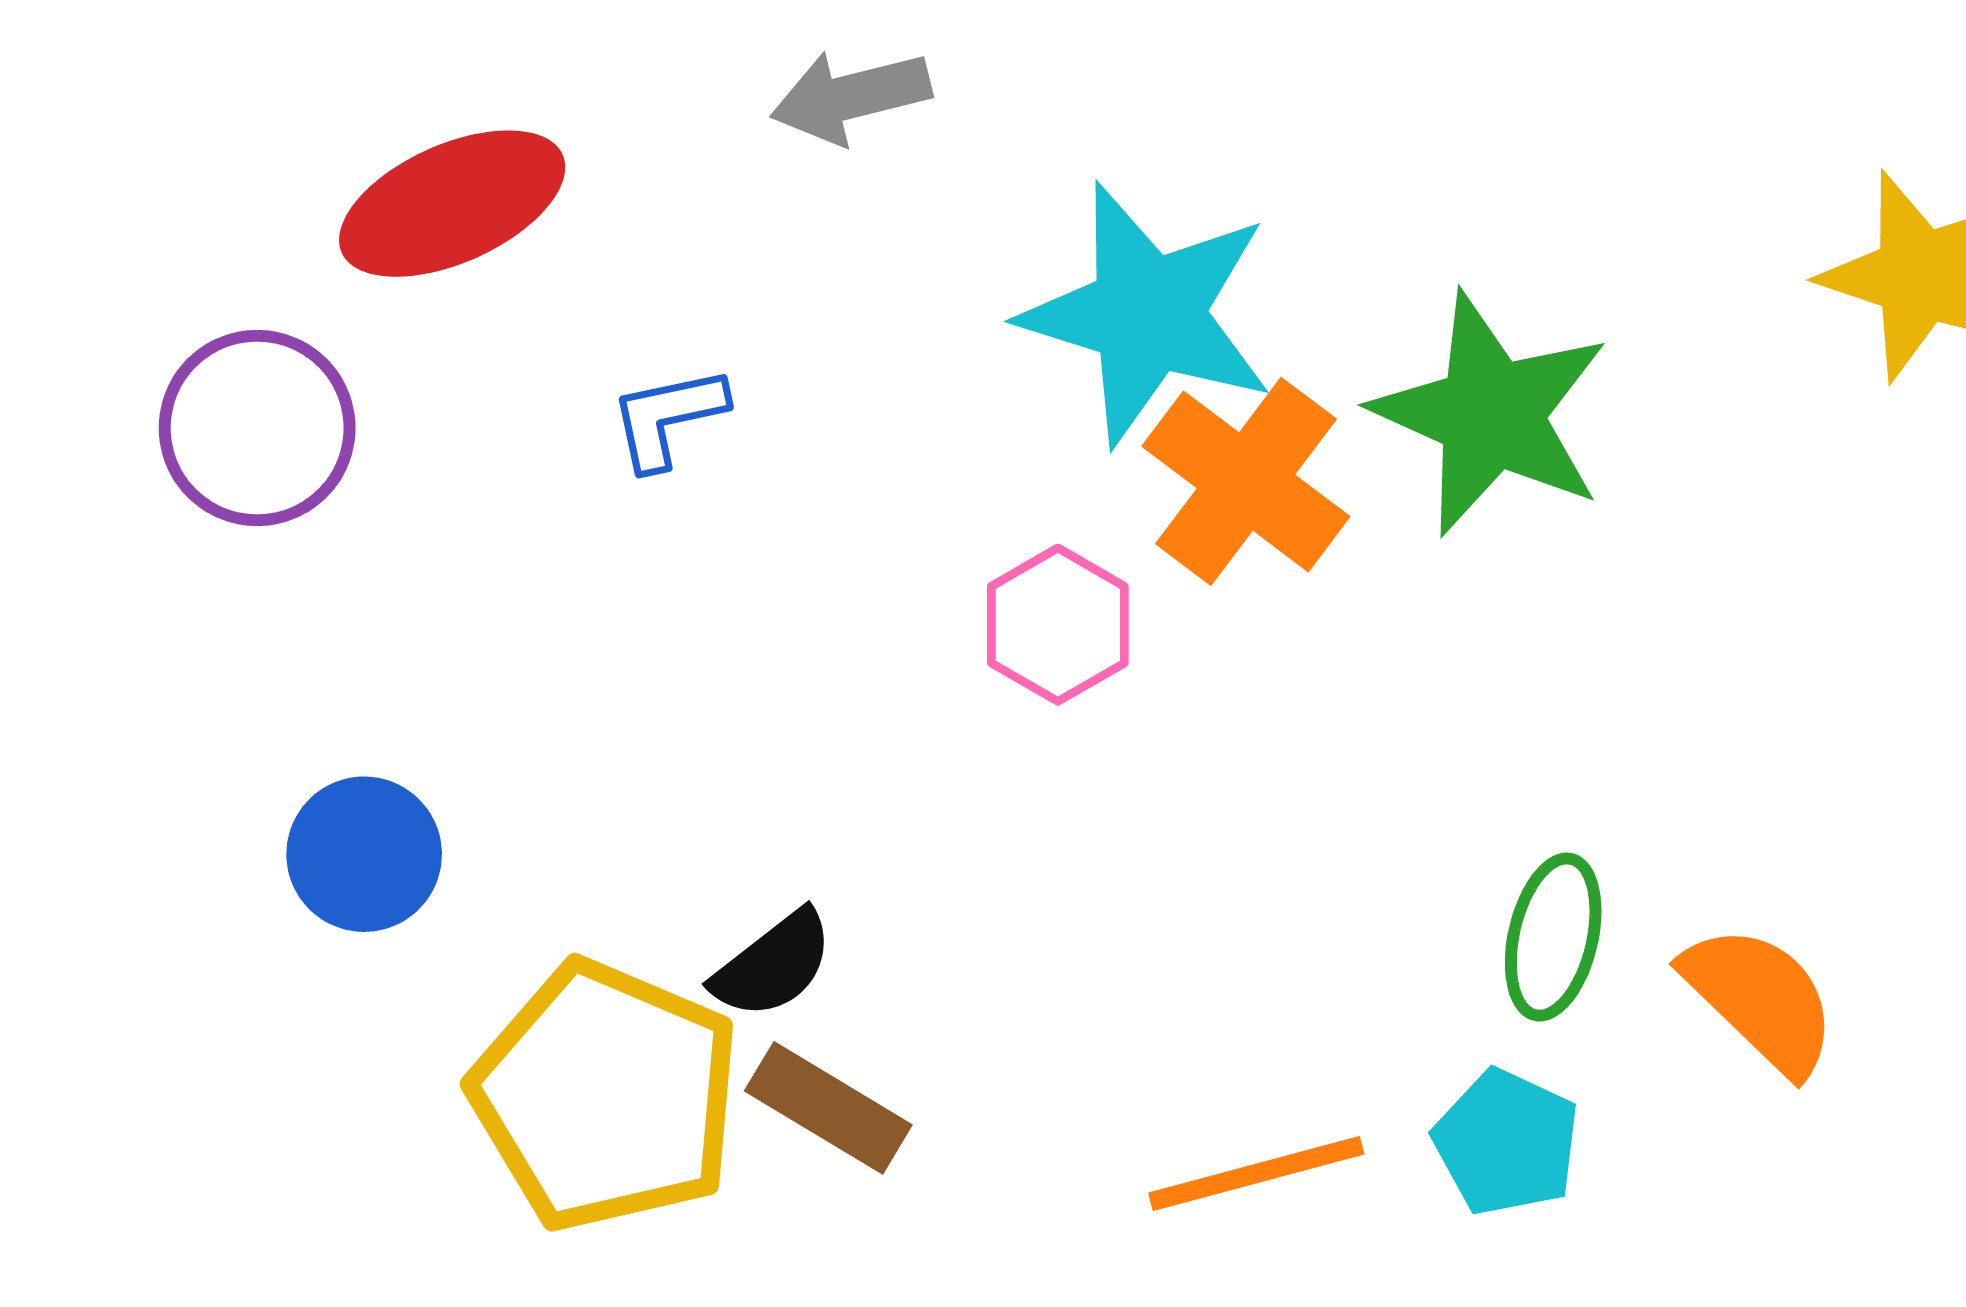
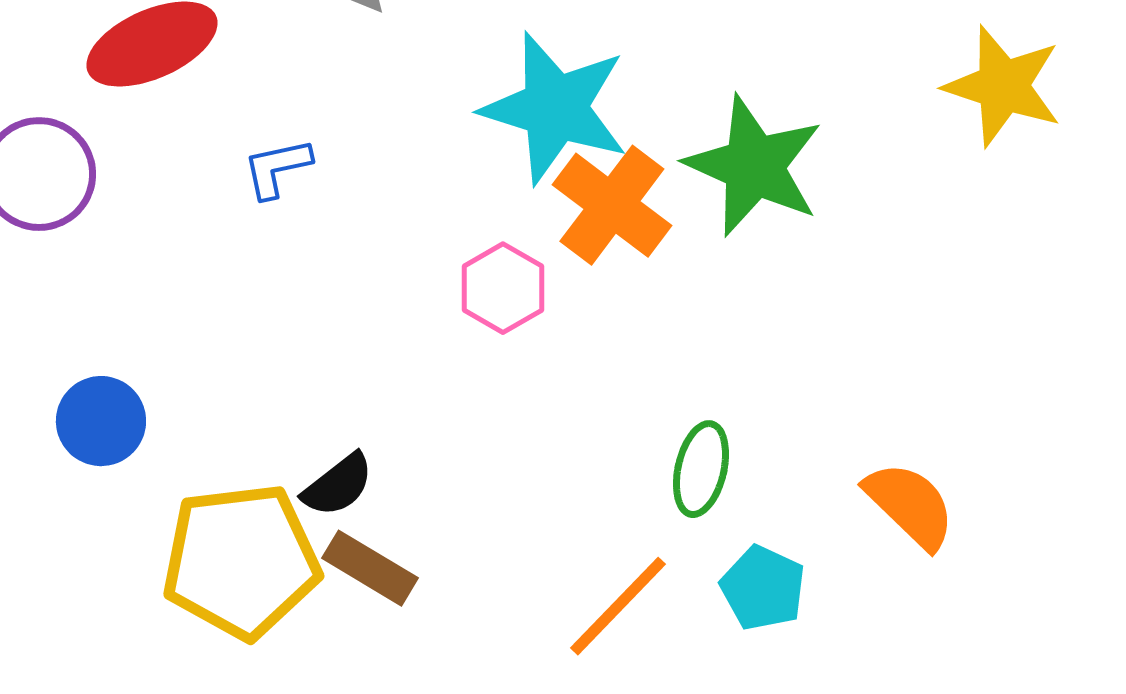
green ellipse: (1553, 937) -> (701, 469), moved
yellow pentagon: (606, 1096) -> (241, 561), turned -30
orange line: (1256, 1173) -> (618, 606), turned -31

